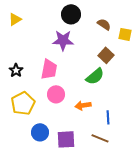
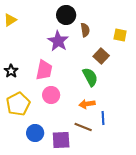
brown semicircle: (104, 24) -> (85, 30), moved, turned 48
purple star: (63, 40) -> (58, 41), turned 30
green semicircle: (95, 76) -> (90, 77), turned -78
orange arrow: (83, 105) -> (87, 104), moved
brown line: (100, 138) -> (83, 127), moved

